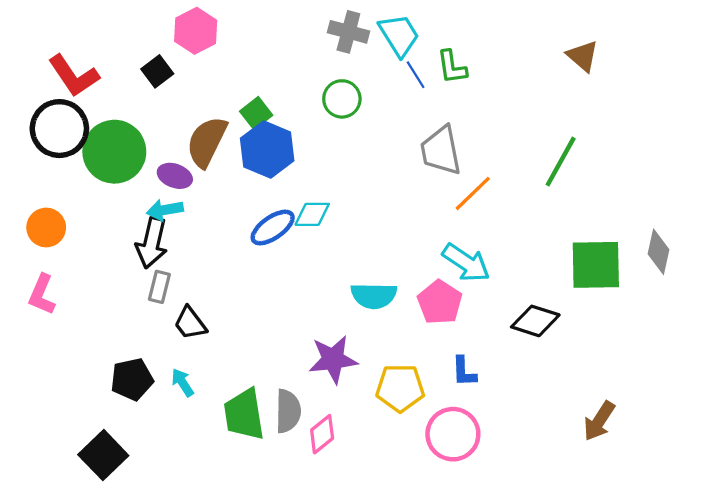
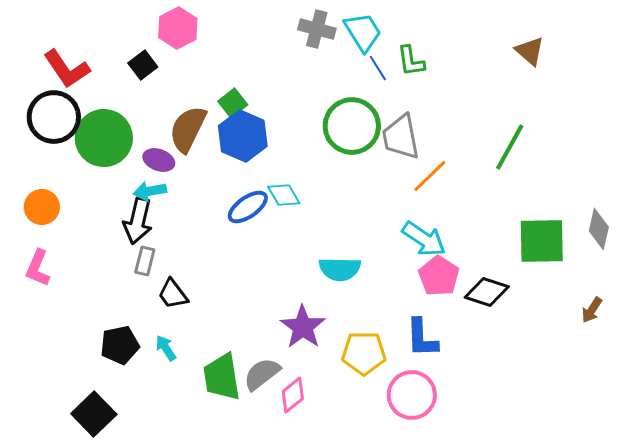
green circle: (342, 99) -> (352, 126), moved, size x1.6
cyan diamond: (312, 214) -> (284, 195), turned 60
pink pentagon: (440, 302) -> (439, 276), moved
purple star: (333, 359) -> (303, 327), turned -30
blue L-shape: (464, 372) -> (422, 338), size x1.4
gray semicircle: (288, 411) -> (262, 374), turned -129
brown arrow: (599, 421) -> (592, 310), moved, size x0.7

